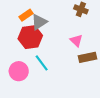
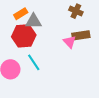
gray triangle: (39, 22) -> (33, 21), turned 30
brown rectangle: (88, 57) -> (81, 35), moved

